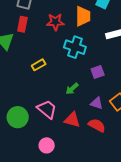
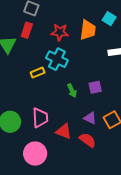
cyan cross: (75, 47) -> (57, 59), moved
green arrow: (72, 89) -> (72, 91), moved, turned -80
pink trapezoid: (47, 109) -> (40, 118), turned 40
pink circle: (47, 145) -> (35, 154), size x1.5

